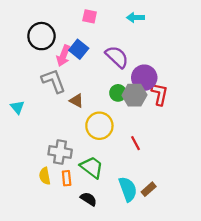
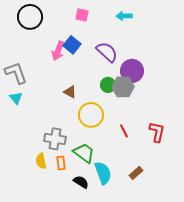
black circle: (41, 36) -> (30, 17), moved
gray L-shape: (53, 81) -> (16, 73), moved
red L-shape: (160, 94) -> (157, 132), moved
cyan semicircle: (128, 189) -> (103, 173), moved

